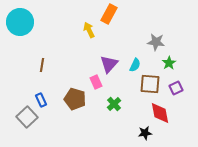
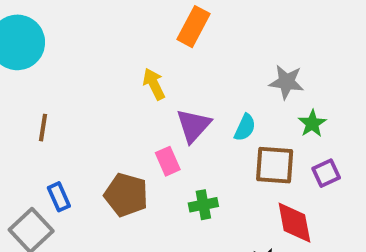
yellow arrow: (89, 30) -> (154, 84), moved
brown line: (42, 65) -> (43, 128), moved
green cross: (114, 104) -> (203, 205), turned 32

